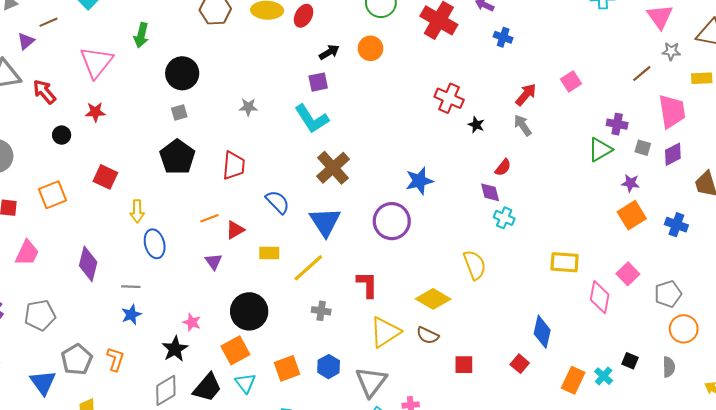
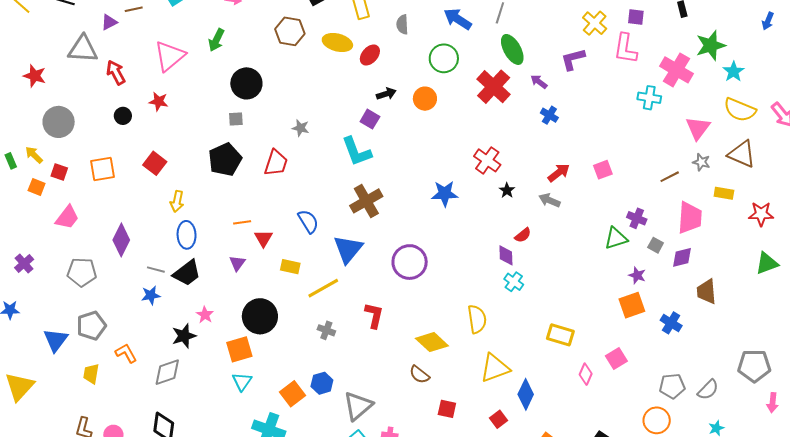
purple square: (318, 82) -> (370, 119), turned 30
gray arrow: (523, 125) -> (549, 200), turned -45
red trapezoid: (234, 166) -> (276, 163), moved
blue star: (419, 181) -> (445, 194), moved
red triangle: (235, 230) -> (263, 238), turned -42
gray pentagon: (668, 294) -> (672, 386), moved
pink diamond: (600, 297) -> (586, 374), size x0.7
gray pentagon: (40, 315) -> (82, 272), moved
yellow triangle: (385, 332) -> (495, 368), moved
orange L-shape: (115, 359) -> (126, 353), moved, turned -60
orange square: (287, 368) -> (292, 394), moved, turned -30
black trapezoid: (207, 387) -> (187, 273), moved

